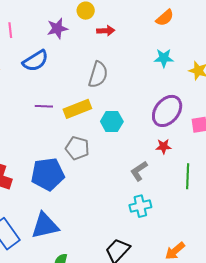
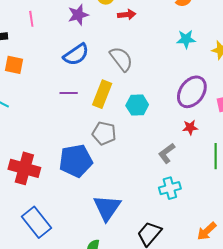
blue semicircle: (35, 61) -> (76, 55), moved
gray semicircle: (98, 75) -> (121, 59), turned -52
yellow rectangle: (77, 109) -> (102, 94), turned -44
blue triangle: (45, 226) -> (107, 208), moved, turned -40

